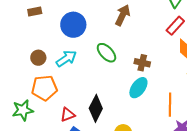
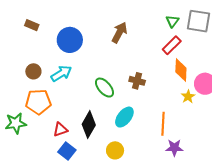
brown rectangle: (35, 12) -> (32, 25), turned 32
green ellipse: (106, 53) -> (104, 88), moved
cyan ellipse: (138, 88) -> (124, 117), moved

